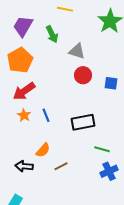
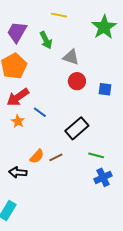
blue line: (46, 115) -> (40, 112), moved, turned -32
black rectangle: (83, 122) -> (77, 128), turned -30
brown line: (61, 166) -> (56, 157), moved

